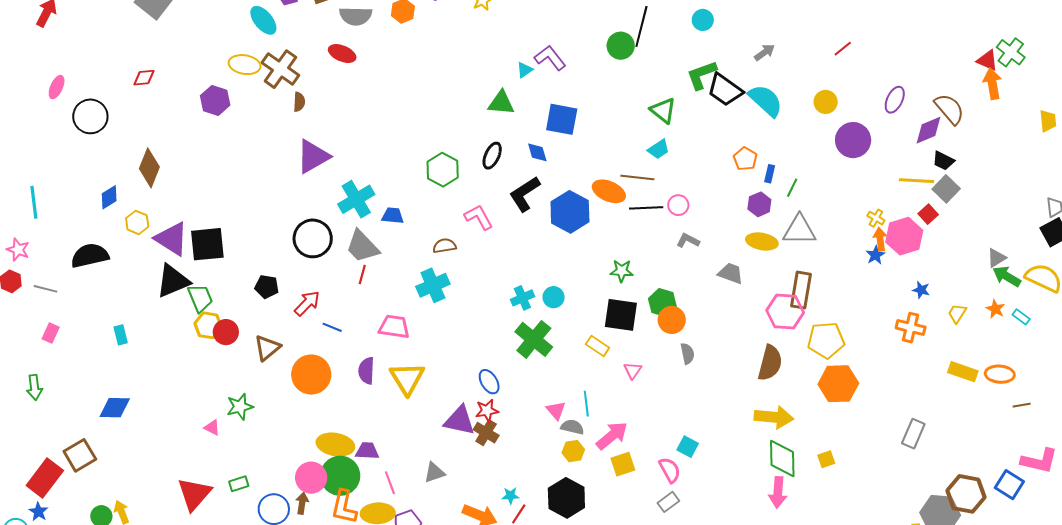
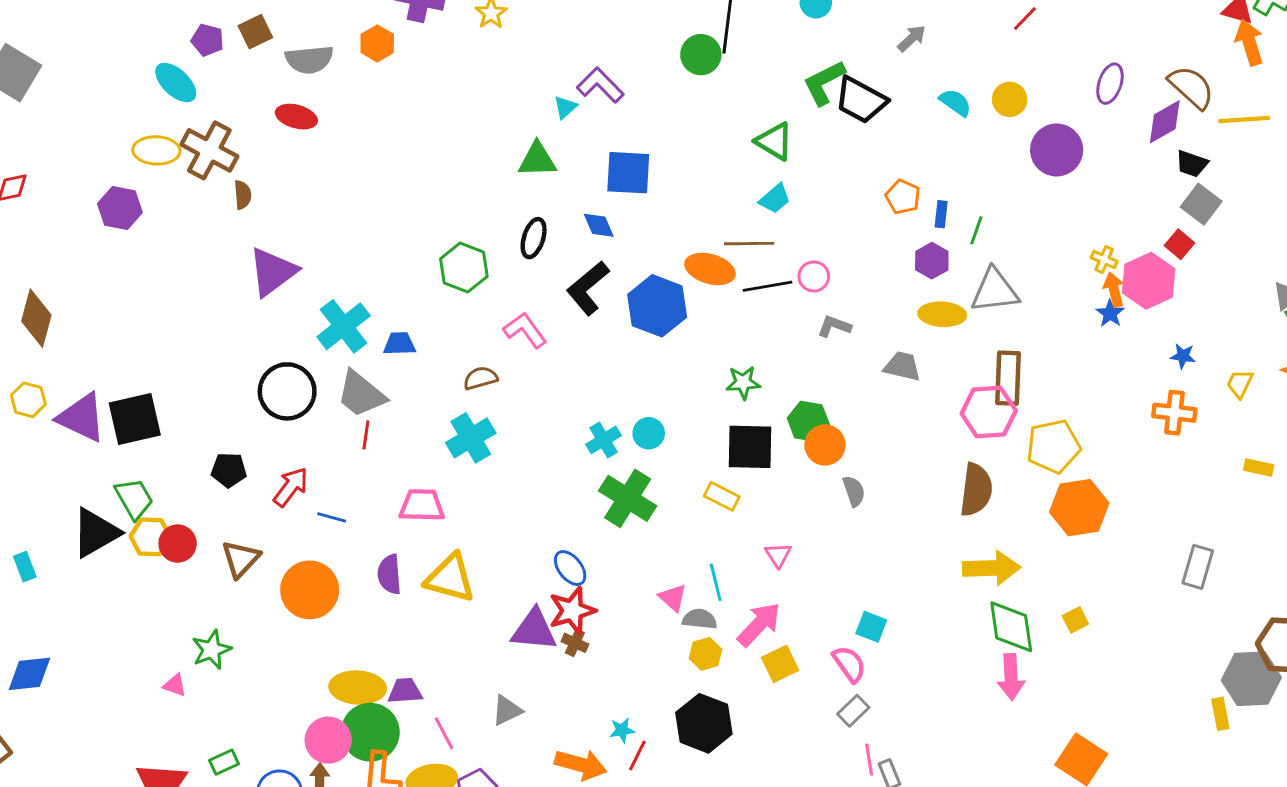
cyan semicircle: (766, 101) -> (955, 102), moved, size x0.6
yellow line: (916, 181) -> (1244, 119), moved
black triangle: (173, 281) -> (96, 533), moved
pink triangle: (633, 370) -> (778, 555), moved
yellow rectangle: (963, 372) -> (1259, 467), size x0.7
yellow triangle: (407, 378) -> (450, 578), turned -36
red star: (487, 411) -> (572, 611), size x1.4
brown cross: (486, 433) -> (575, 643), size x0.7

